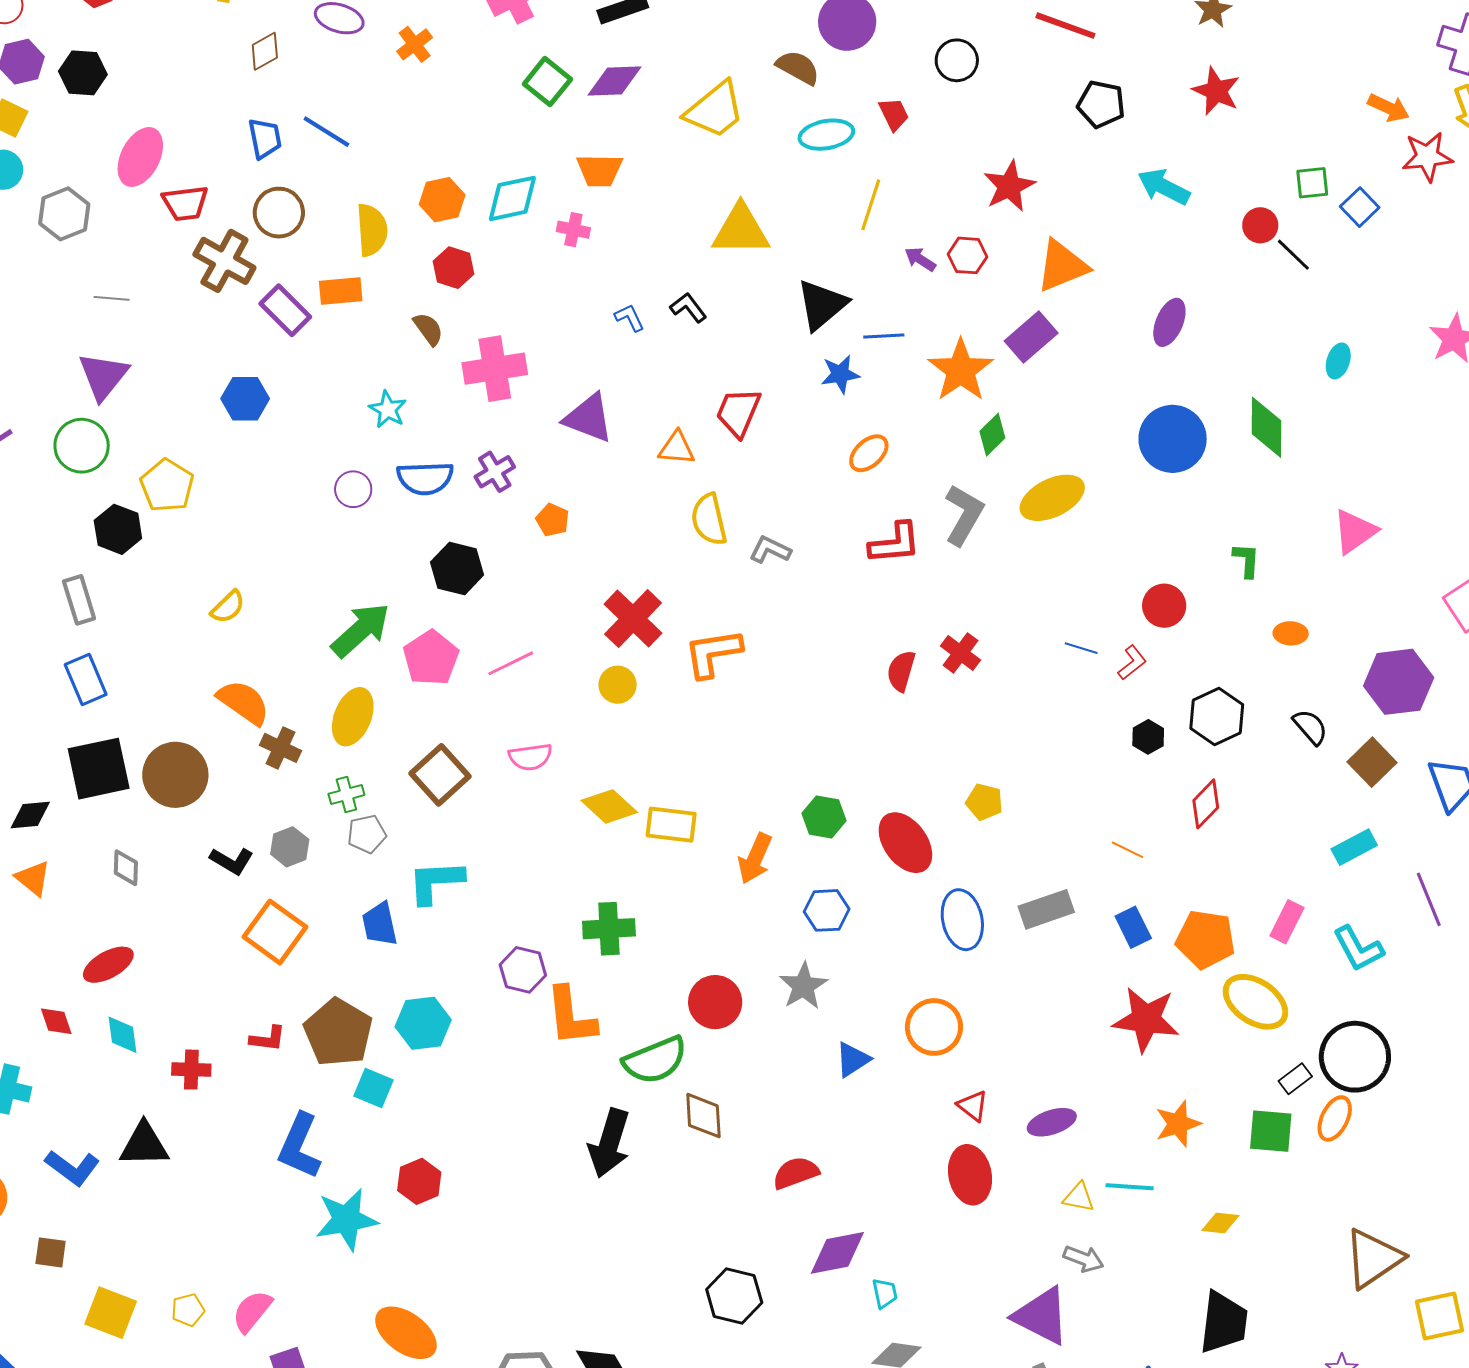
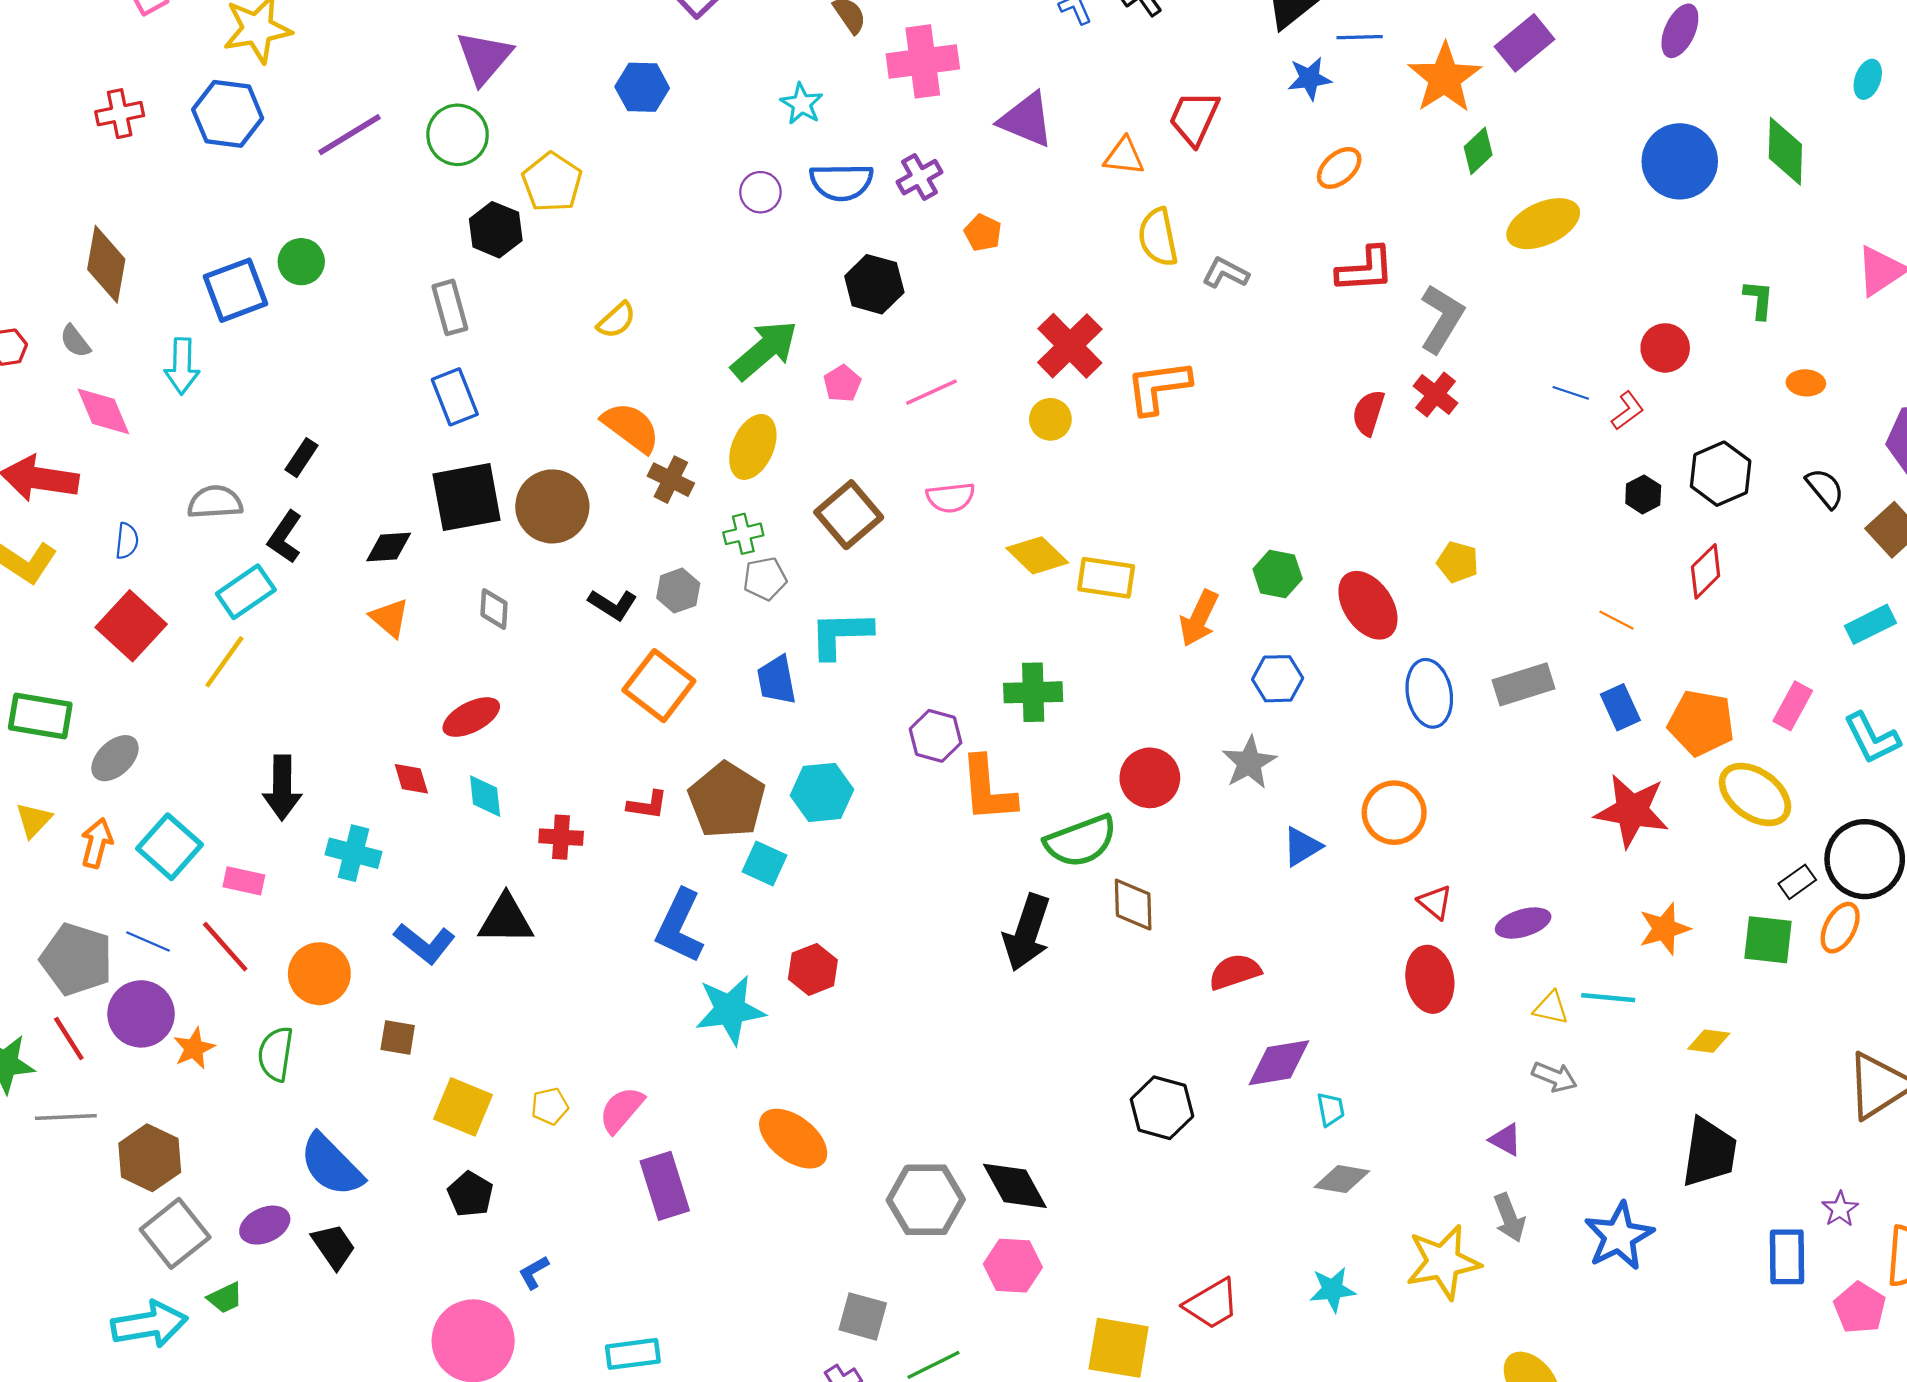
gray L-shape: (964, 515) -> (1442, 319), moved
pink pentagon: (431, 658) -> (842, 384), size x0.6
purple triangle: (1042, 1316) -> (1506, 1140), size x0.5

